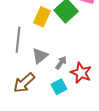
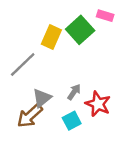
gray line: (18, 40) -> (23, 64), turned 40
gray triangle: (40, 56) -> (42, 98), moved

